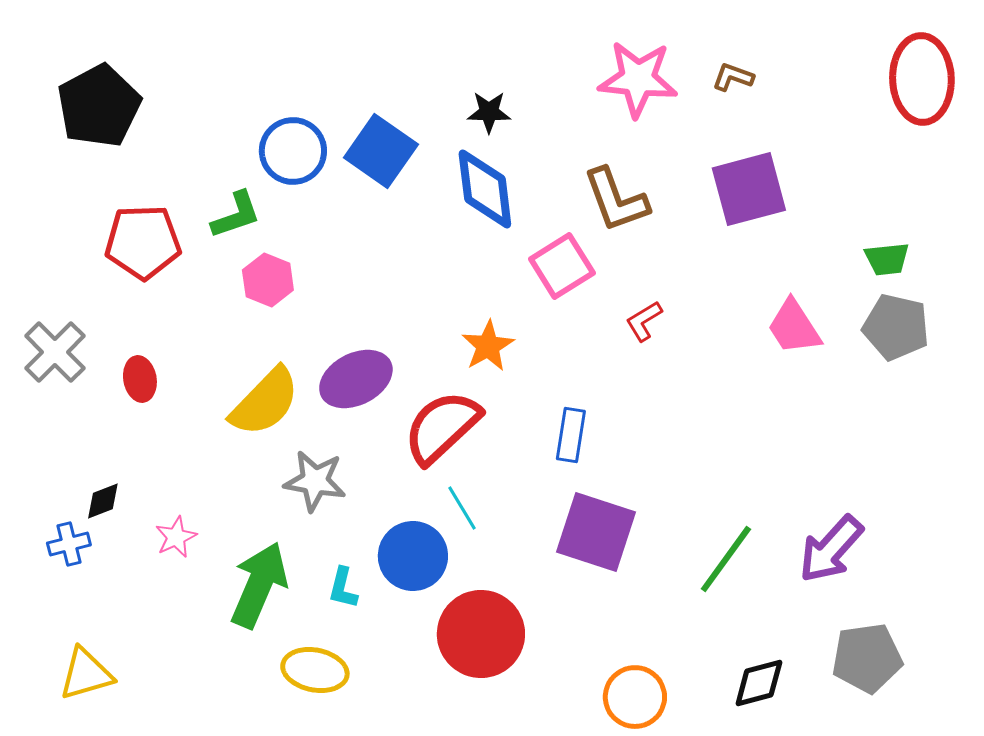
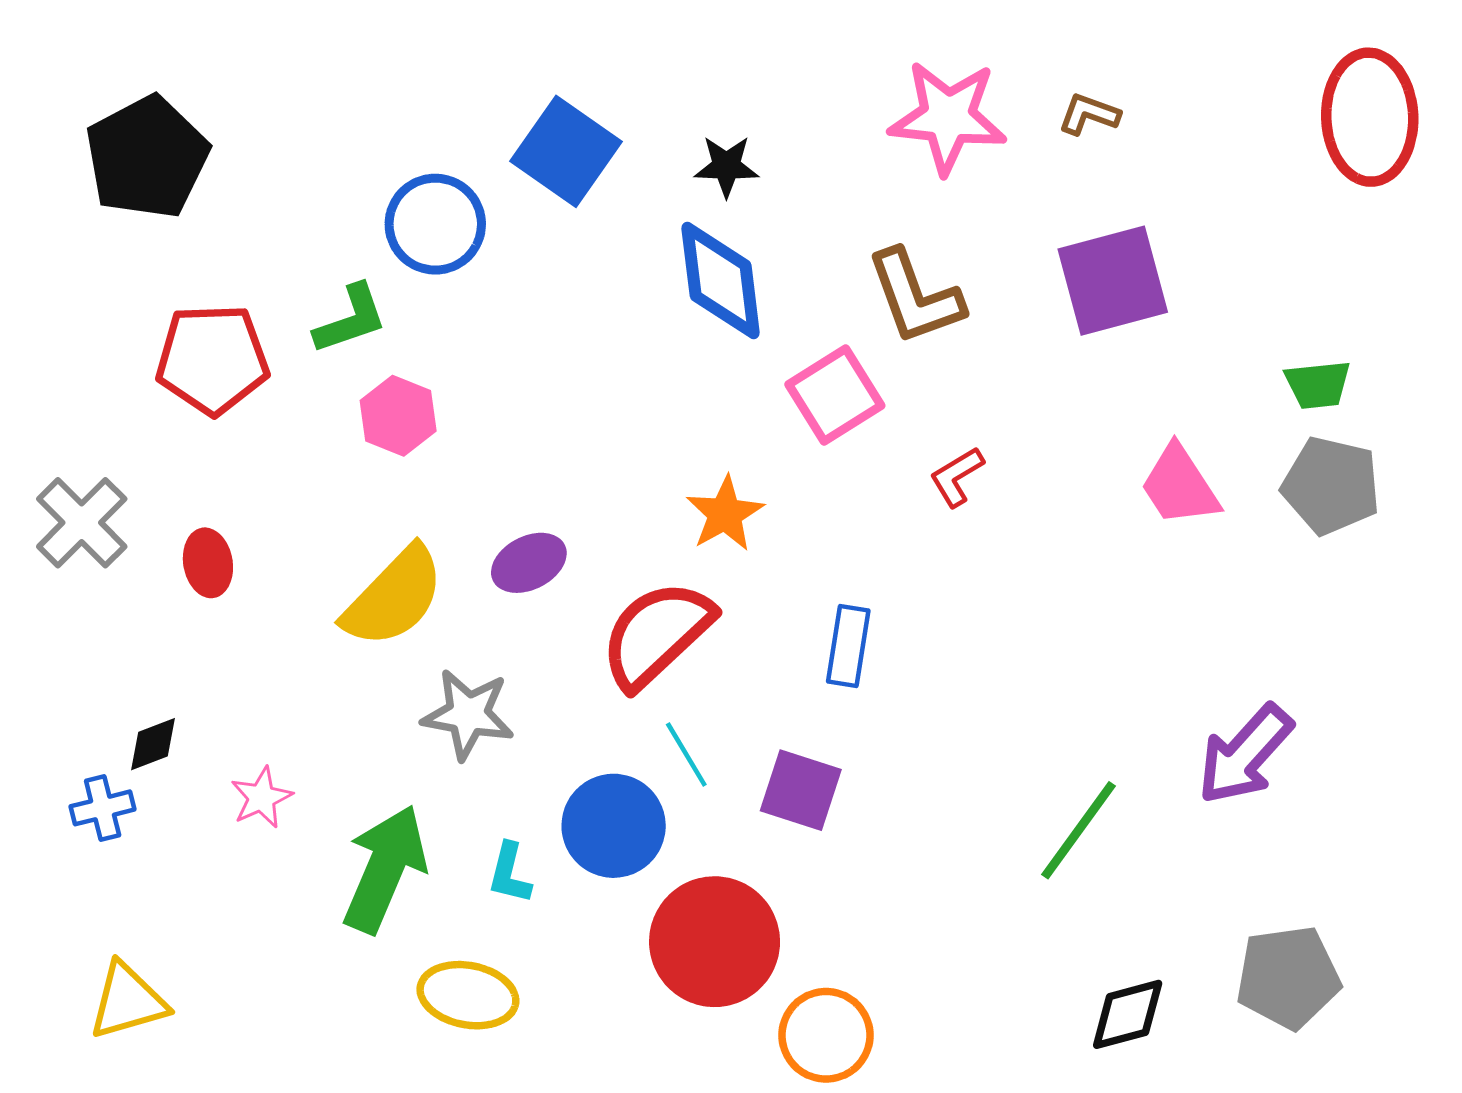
blue square: (381, 151) -> (566, 151), moved
purple ellipse: (356, 379) -> (529, 563), size x0.7
purple square: (596, 532) -> (801, 790), moved, size x0.7
purple arrow: (831, 549) -> (1245, 754), moved
orange circle: (635, 697) -> (826, 1035), moved

